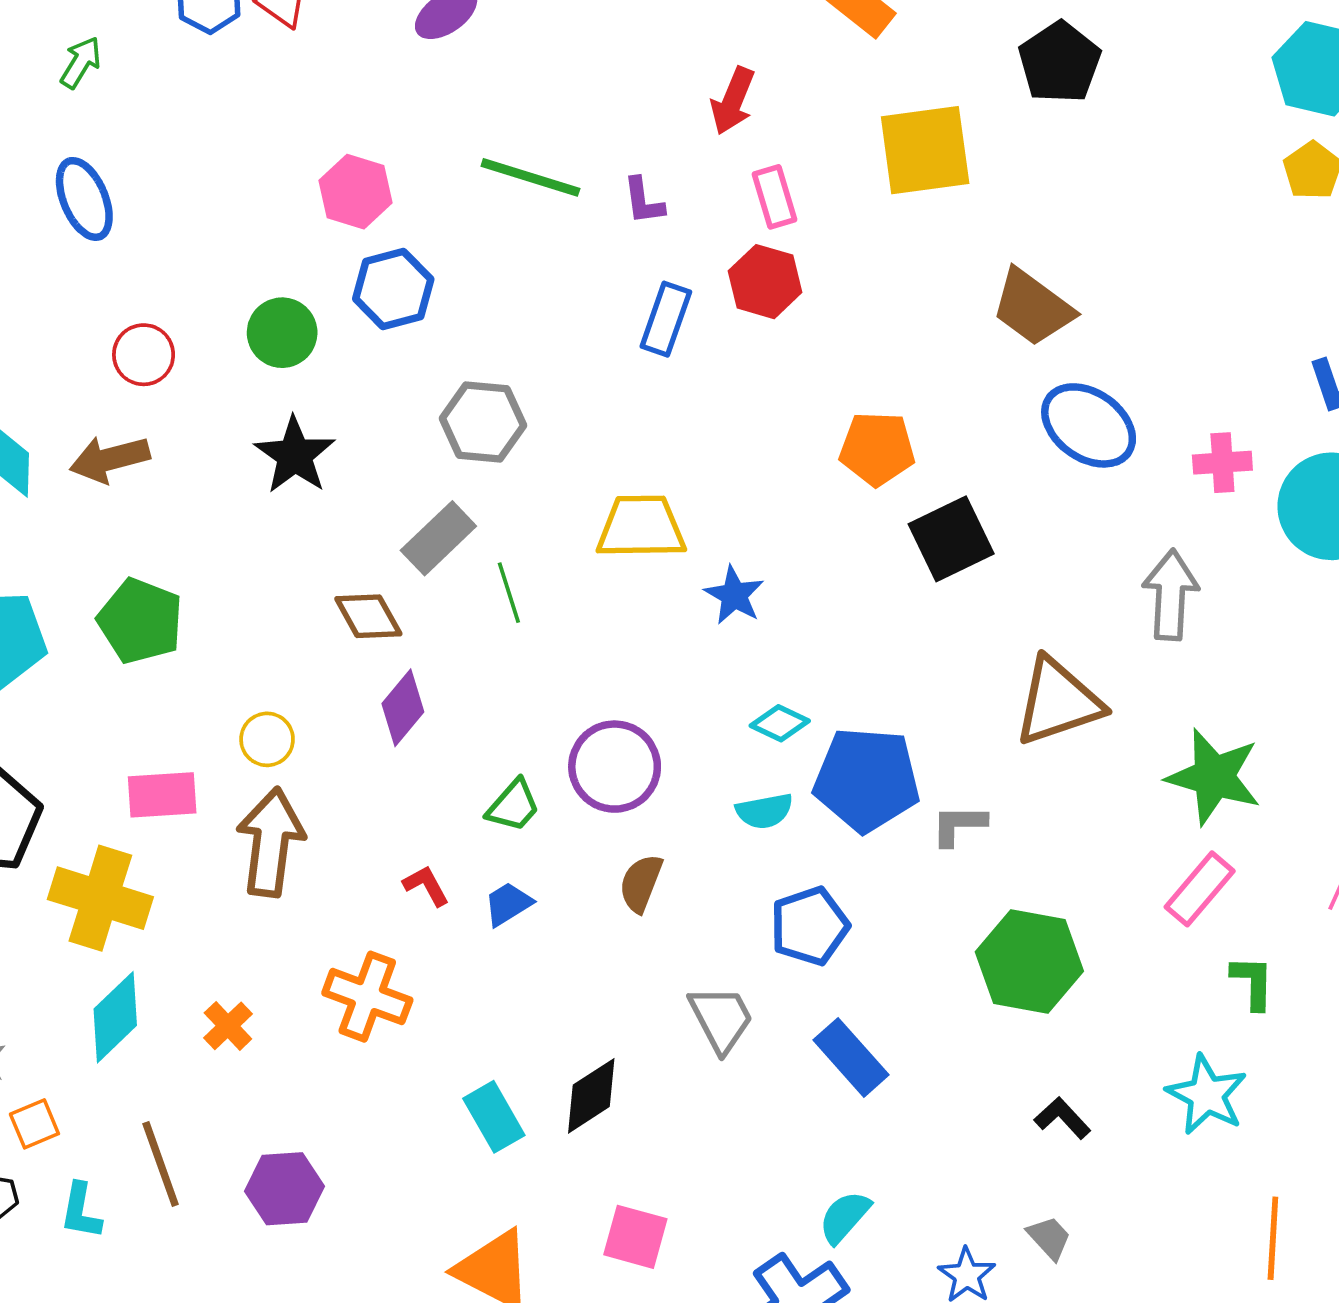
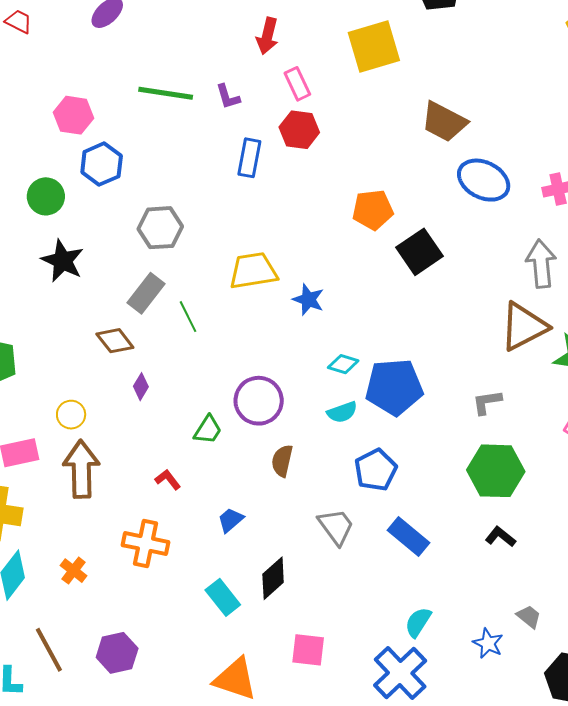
brown triangle: (1058, 702) -> (524, 327), moved
purple diamond: (403, 708) -> (141, 387), size x0.7
gray L-shape: (959, 825) -> (487, 402), moved
blue trapezoid: (508, 904) -> (231, 520), moved
black L-shape: (1062, 1118) -> (501, 537), moved

